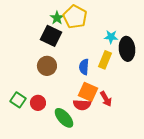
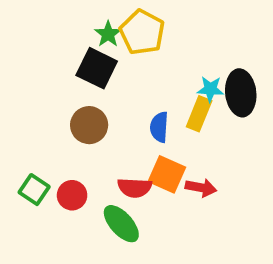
cyan star: (111, 37) -> (210, 89), moved
red arrow: (106, 99) -> (201, 188), turned -49
red semicircle: (82, 105) -> (135, 188), moved

